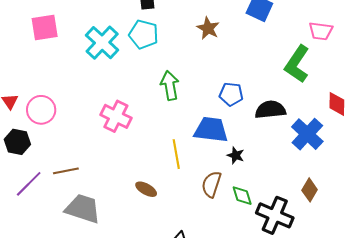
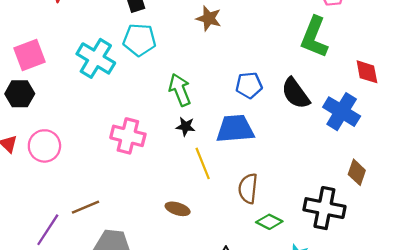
black semicircle: (270, 110) -> (296, 93), turned -108
black hexagon: (17, 142) -> (20, 94), moved
black star: (236, 155) -> (186, 126), moved
green diamond: (242, 196) -> (269, 222), moved, turned -35

